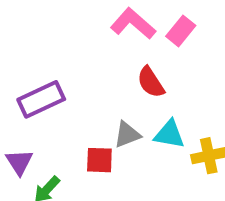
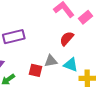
red semicircle: (151, 82) -> (67, 39), turned 63

